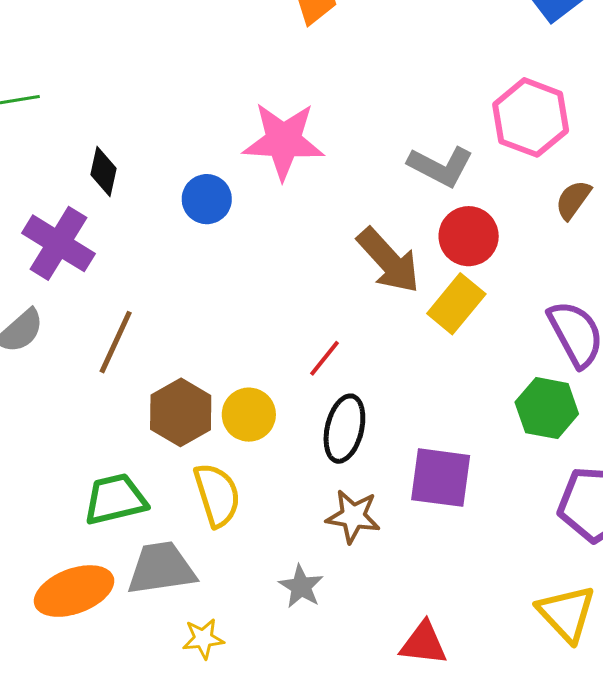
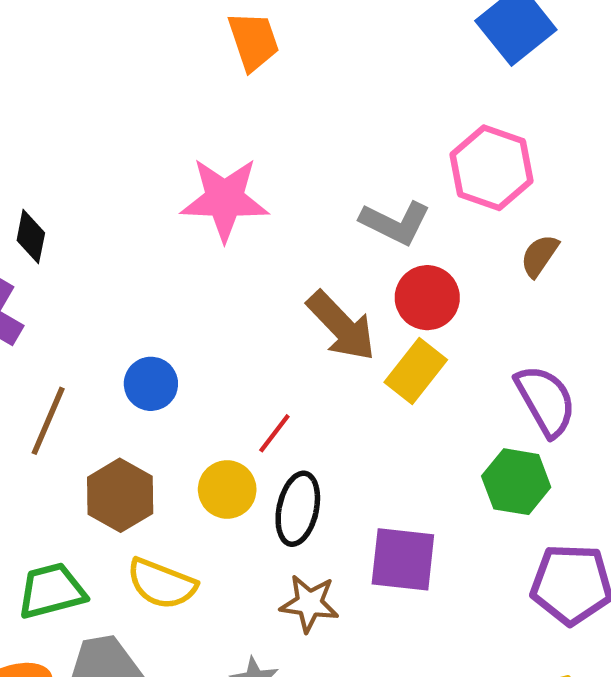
blue circle: (207, 199) -> (151, 384), moved
yellow circle: (249, 415) -> (227, 489), moved
yellow semicircle: (217, 495) -> (162, 584), turned 130

